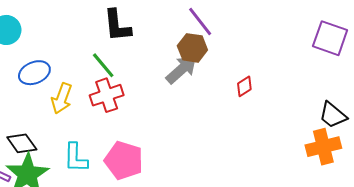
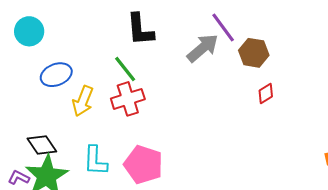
brown hexagon: (192, 48) -> (254, 53), moved
gray arrow: (181, 69) -> (203, 48), moved

